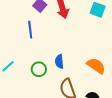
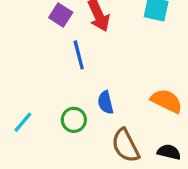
blue line: (30, 30) -> (79, 55), moved

